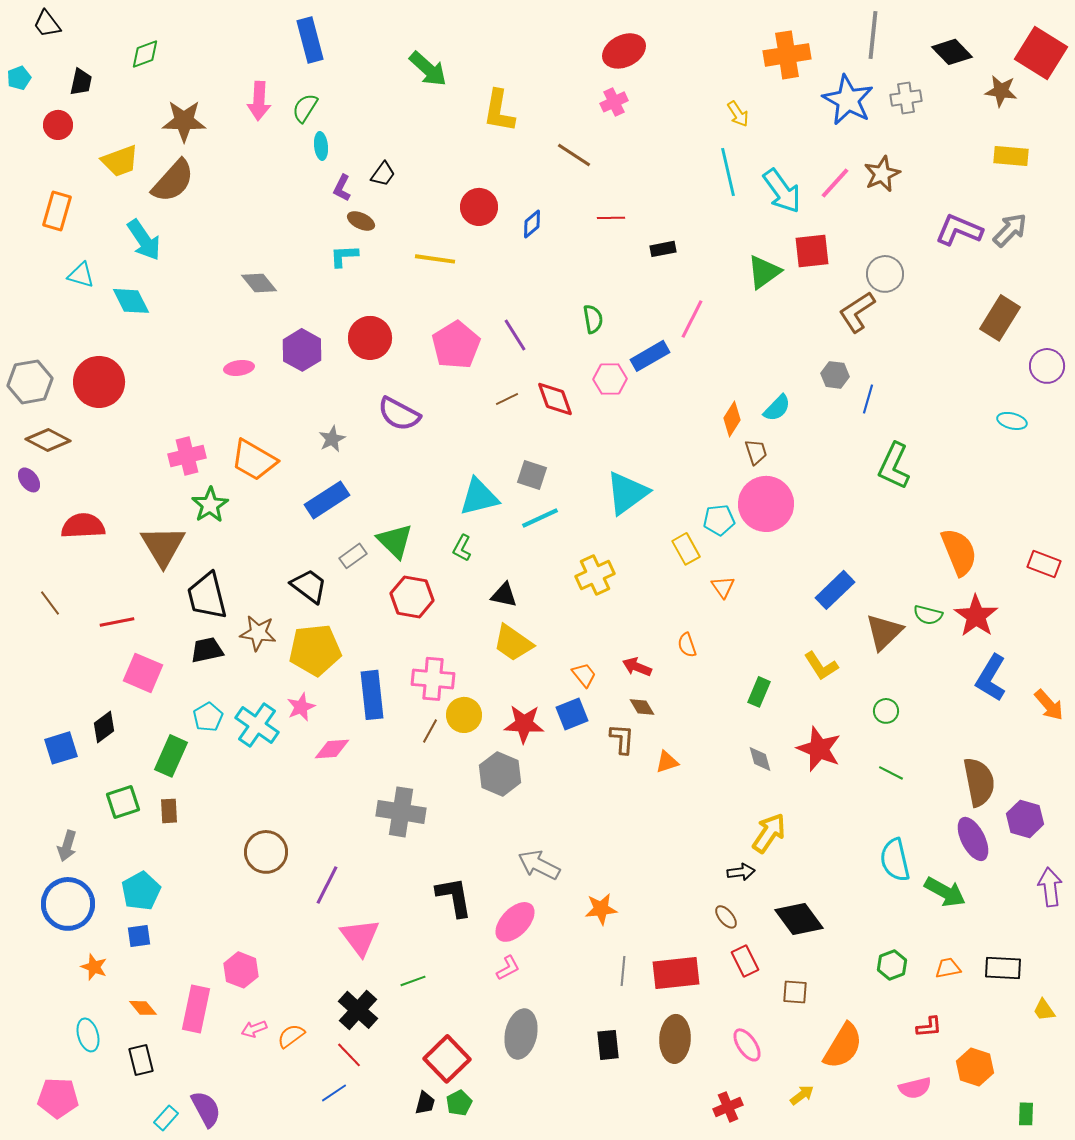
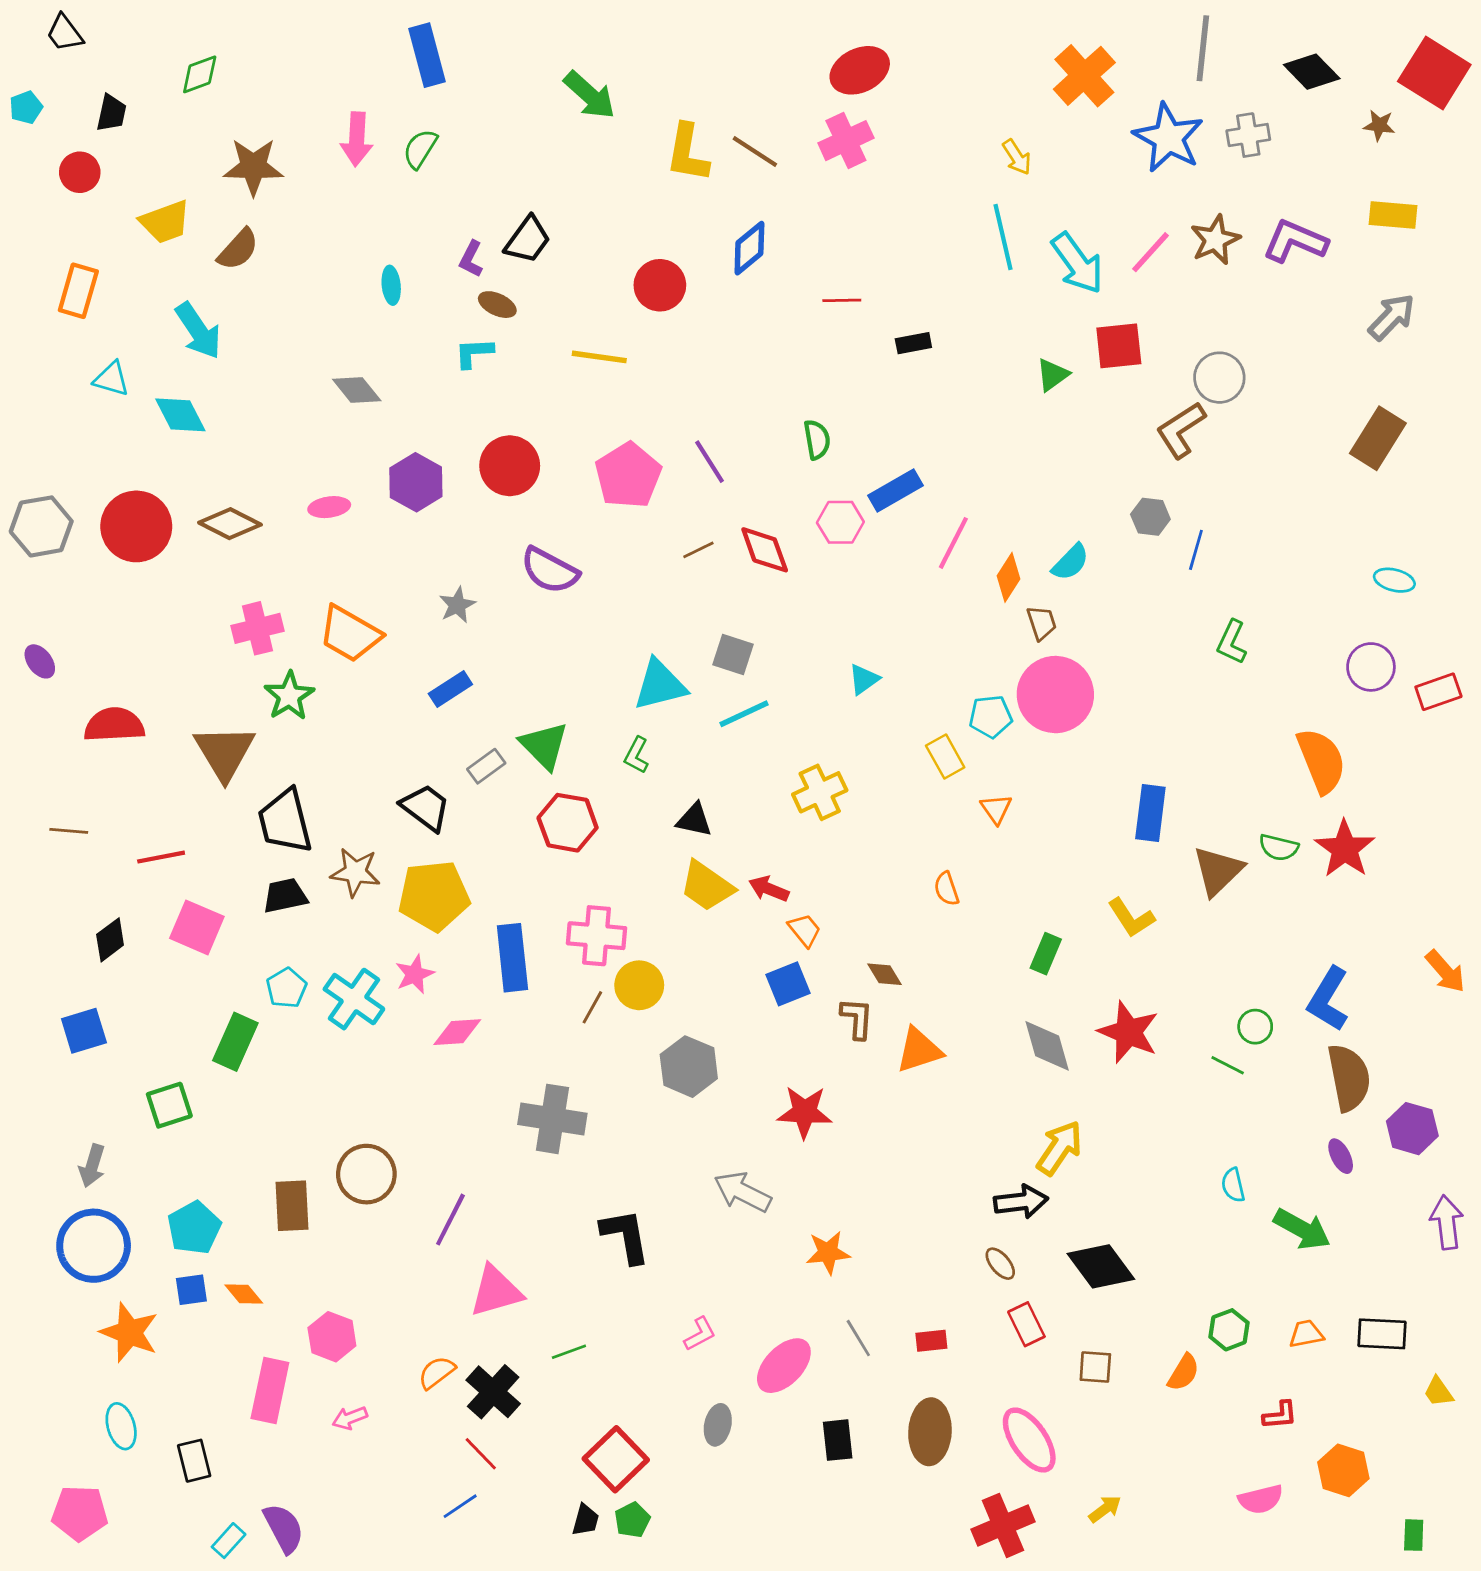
orange cross: (787, 55) -> (1084, 76), turned -33
brown star: (1001, 91) -> (1379, 125), size x0.7
pink cross: (614, 102) -> (846, 141), size x1.4
cyan ellipse: (321, 146) -> (391, 285), moved
brown line: (574, 155) -> (755, 152), moved
black trapezoid: (383, 174) -> (528, 240), size x1.4
brown semicircle: (173, 181) -> (238, 249), size x0.7
blue diamond: (532, 224) -> (749, 248), moved, size x1.4
purple L-shape: (959, 230) -> (1295, 241), moved
green triangle: (764, 272) -> (1053, 375), size x0.7
pink line: (692, 319) -> (953, 543), moved
purple circle: (1047, 366) -> (1371, 667), moved
brown diamond: (48, 440) -> (230, 524), moved
green L-shape: (894, 466) -> (1232, 642), size x0.7
cyan triangle: (627, 493) -> (864, 679), size x0.5
blue rectangle: (327, 500) -> (450, 689), size x0.7
red rectangle: (1044, 564) -> (1438, 692), moved, turned -40
blue rectangle: (835, 590) -> (1150, 813), turned -39
brown line: (50, 603) -> (69, 831), turned -48
red arrow: (637, 667) -> (769, 889), moved
blue L-shape: (991, 678) -> (1328, 999), moved
green circle: (886, 711) -> (1255, 1027), moved
red star: (524, 724) -> (805, 1112), moved
black diamond: (104, 727) -> (110, 940), moved
gray diamond: (760, 759) -> (1047, 1046), size x1.5
orange triangle: (667, 762) -> (919, 1050), size x1.5
brown rectangle: (169, 811) -> (292, 1206), moved, size x1.5
purple ellipse: (973, 839) -> (1341, 1156), size x0.6
cyan semicircle: (895, 860) -> (1233, 1185), size x0.6
black arrow: (741, 872) -> (1021, 1202), size x1.4
pink ellipse: (515, 922) -> (784, 1366), moved
pink triangle: (360, 937) -> (496, 1291), turned 51
orange star: (94, 967) -> (129, 1333), size x1.6
gray line: (623, 971) -> (858, 1338), turned -36
red rectangle: (676, 973) -> (931, 1341), size x0.5
orange diamond: (143, 1008) -> (244, 1294), moved
gray ellipse: (521, 1034) -> (718, 1425), size x0.6
orange semicircle: (291, 1036) -> (437, 1372), moved
pink ellipse: (747, 1045) -> (1029, 1440), size x1.4
orange semicircle: (843, 1046) -> (1184, 1372), moved, size x0.6
red cross: (728, 1107) -> (1003, 1525), size x1.5

